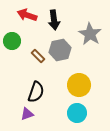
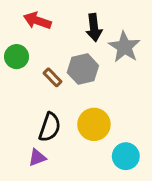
black arrow: (54, 20) -> (94, 28), moved
yellow circle: (79, 85) -> (94, 124), moved
cyan circle: (77, 113) -> (126, 156), moved

